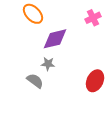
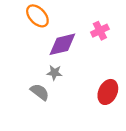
pink cross: (93, 18) -> (100, 31), moved

